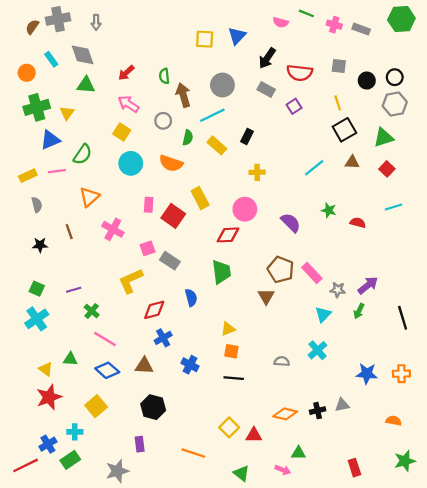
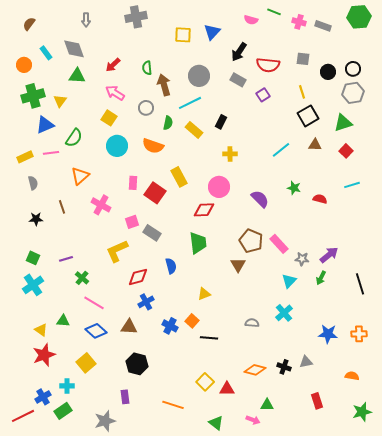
gray cross: (58, 19) -> (136, 17), moved
orange square: (231, 351) -> (192, 321), moved, turned 32
black cross: (318, 411) -> (284, 367), turned 32
red rectangle: (354, 468) -> (317, 401), moved

